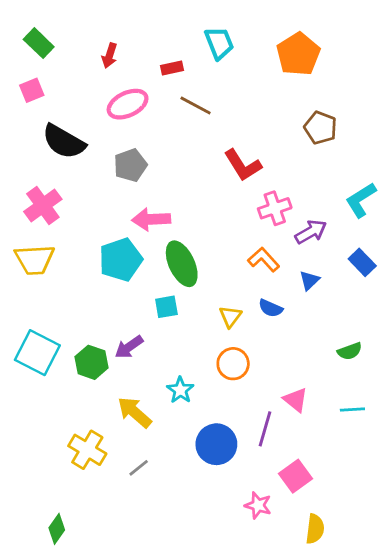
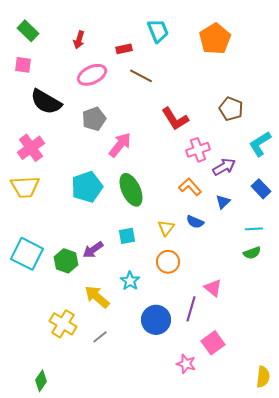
pink square: (32, 90) -> (23, 65), turned 30
brown pentagon: (321, 128) -> (231, 109), moved
pink arrow: (151, 219) -> (120, 145), moved, turned 132
cyan square: (166, 307) -> (127, 236), moved
cyan line: (352, 410) -> (254, 229), moved
yellow semicircle: (315, 529) -> (263, 377), moved

